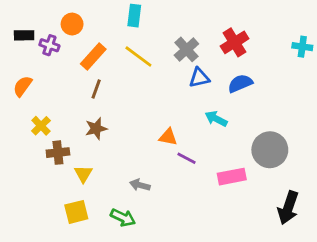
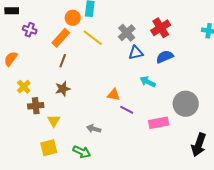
orange circle: (72, 24) -> (73, 18), moved
black rectangle: (24, 35) -> (12, 11), moved

